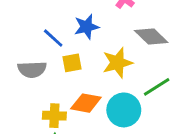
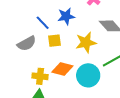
gray semicircle: (32, 69) -> (27, 43), turned -30

